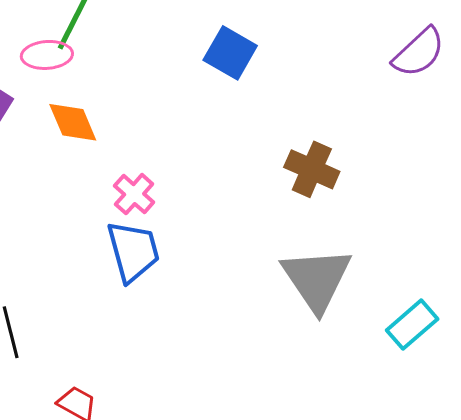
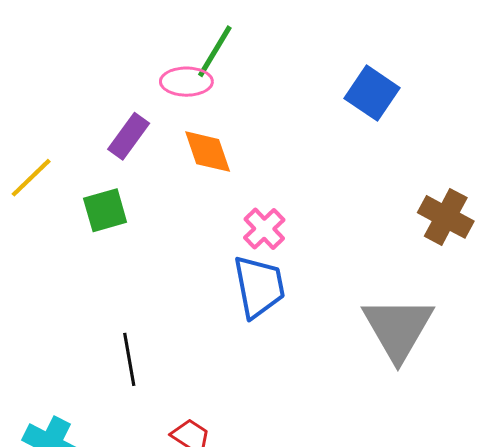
gray triangle: (317, 279) -> (398, 328), moved

